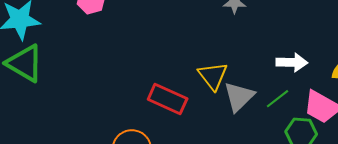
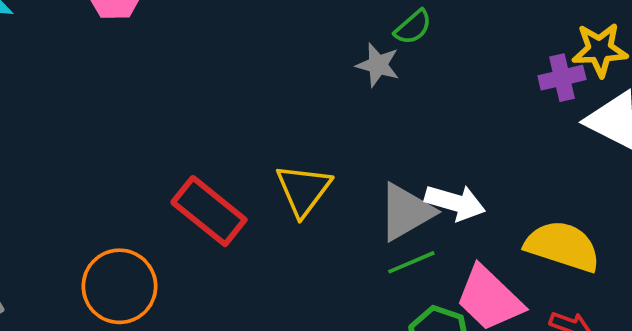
gray triangle: (239, 97) -> (406, 212), moved

